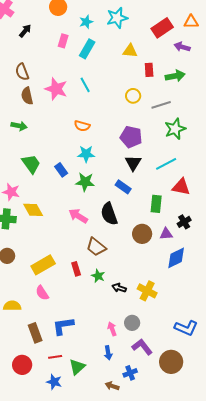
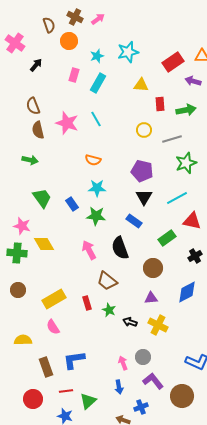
green rectangle: (156, 204) -> (167, 238), turned 48
pink arrow: (78, 216) -> (89, 250), turned 30
purple triangle: (166, 234) -> (151, 298), moved

